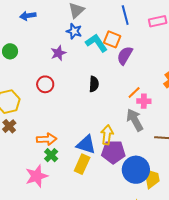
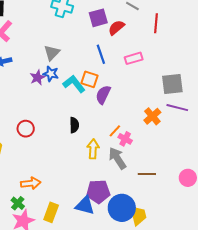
purple star: (58, 53) -> (37, 78), moved
pink cross: (144, 101) -> (125, 139), turned 32
yellow arrow: (107, 135) -> (93, 149), moved
blue triangle: (86, 145) -> (85, 205), moved
green cross: (51, 155) -> (18, 203), moved
yellow rectangle: (82, 164) -> (51, 212), moved

